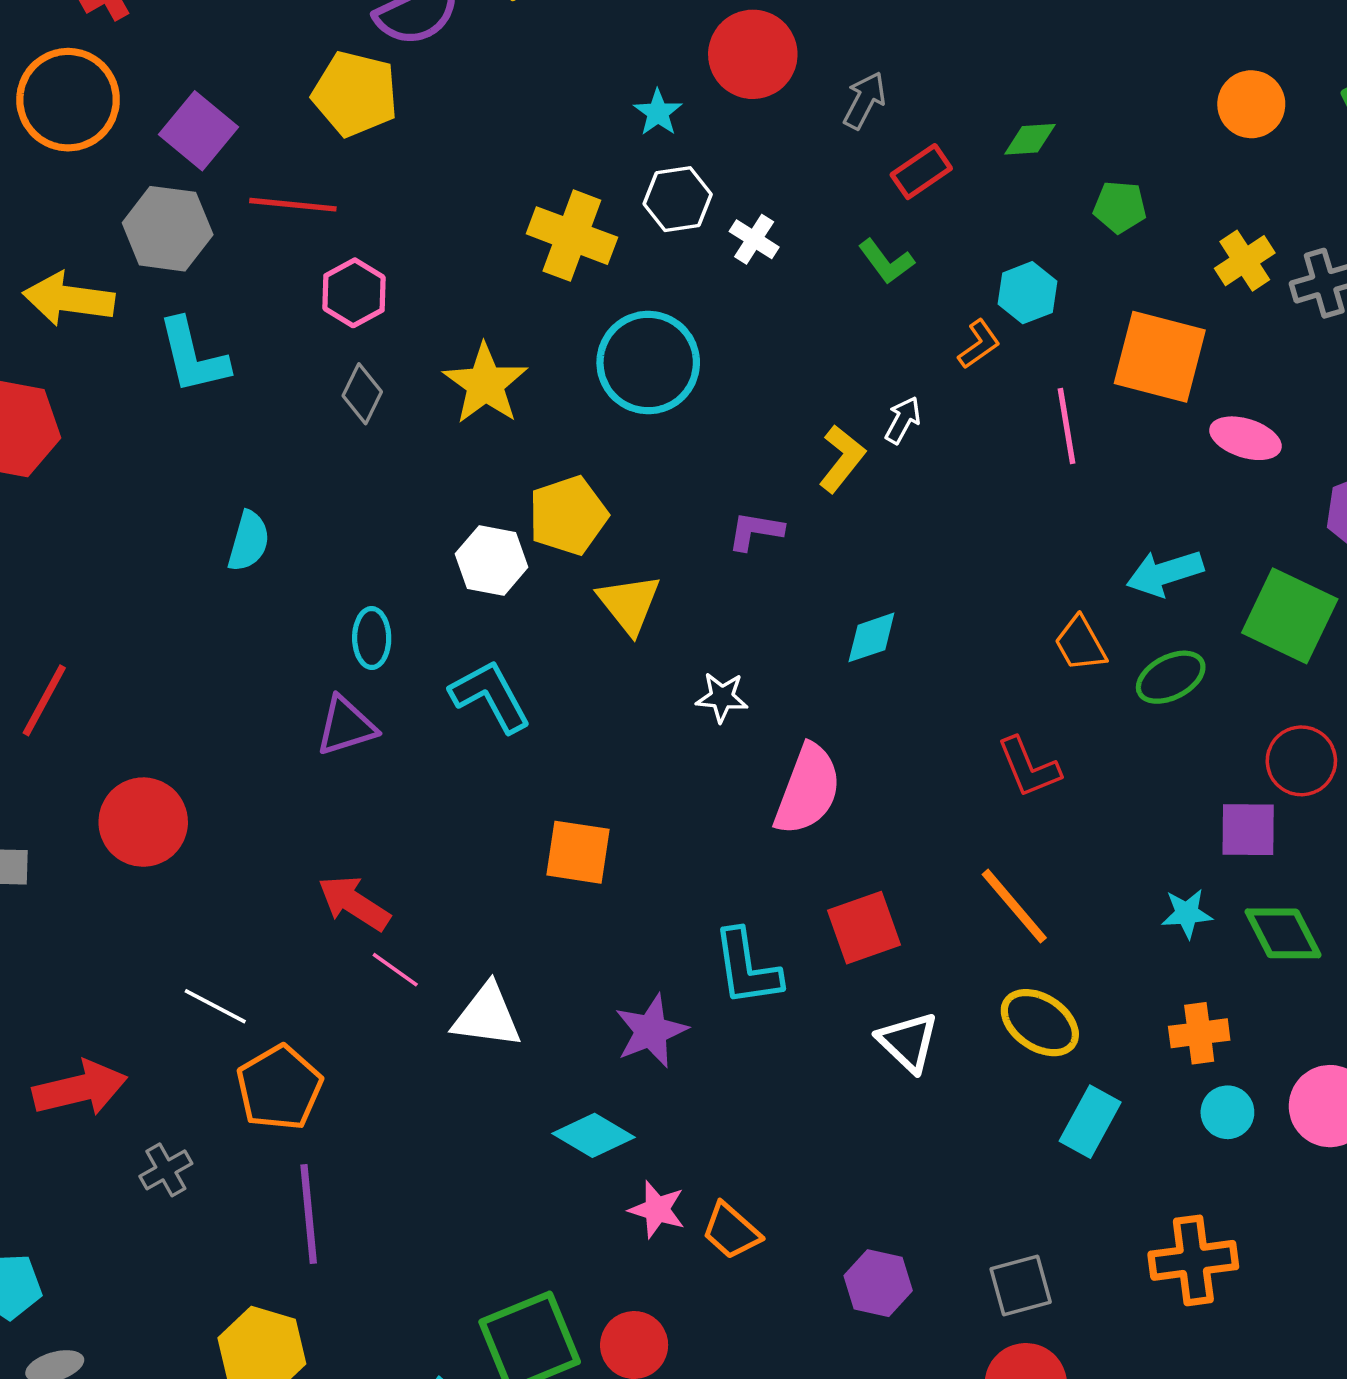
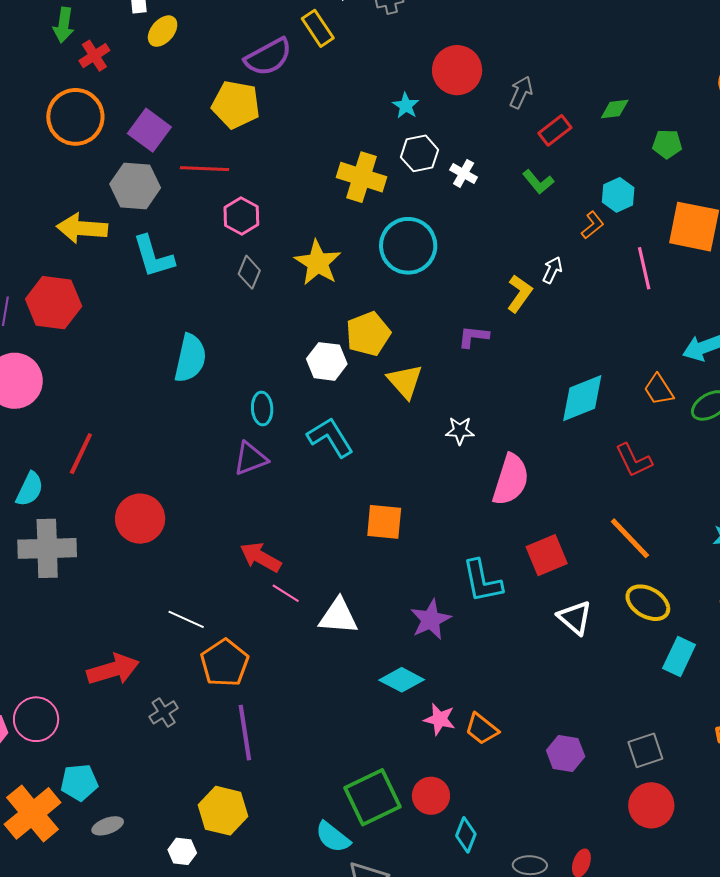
cyan semicircle: (249, 541) -> (190, 358), size x1.4
cyan diamond: (871, 637) -> (582, 398), moved, size x1.6

